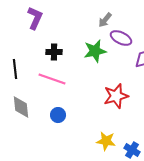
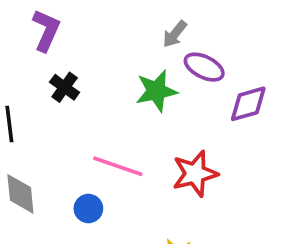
black cross: (54, 52) -> (65, 87), moved, turned 35
pink line: (52, 79) -> (118, 166), moved

